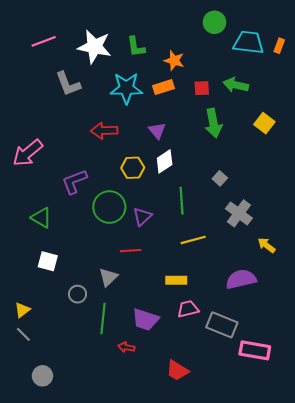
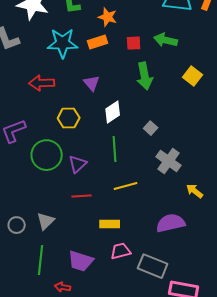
white diamond: (165, 161) -> (113, 112), moved
red line: (131, 251) -> (82, 196), moved
gray circle: (78, 294) -> (17, 225), moved

